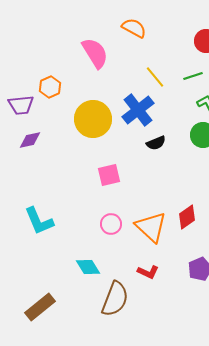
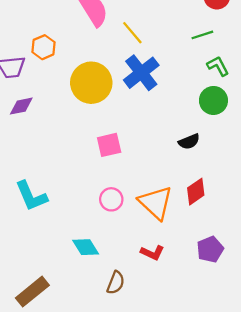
yellow line: (155, 77) -> (132, 33), moved
black semicircle: (156, 143) -> (189, 142), moved
brown semicircle: (115, 299) -> (116, 283), size x0.6

